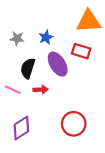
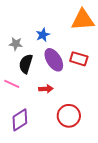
gray star: (17, 38) -> (16, 44), moved
red rectangle: (81, 51) -> (79, 59), moved
red arrow: (41, 90) -> (46, 89), moved

